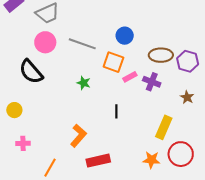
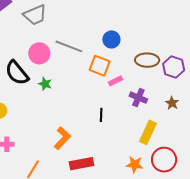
pink circle: (45, 42) -> (39, 53), moved
purple cross: (152, 82) -> (138, 98), moved
green star: (84, 83) -> (45, 84), moved

